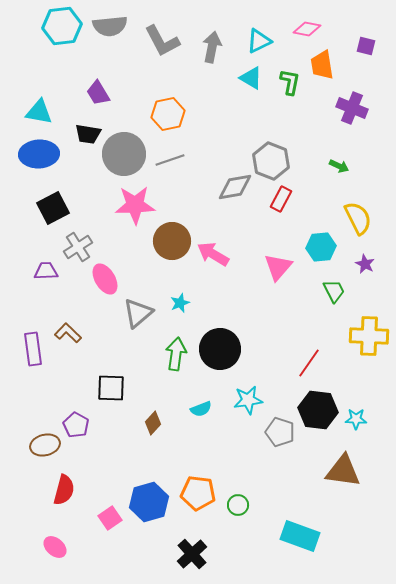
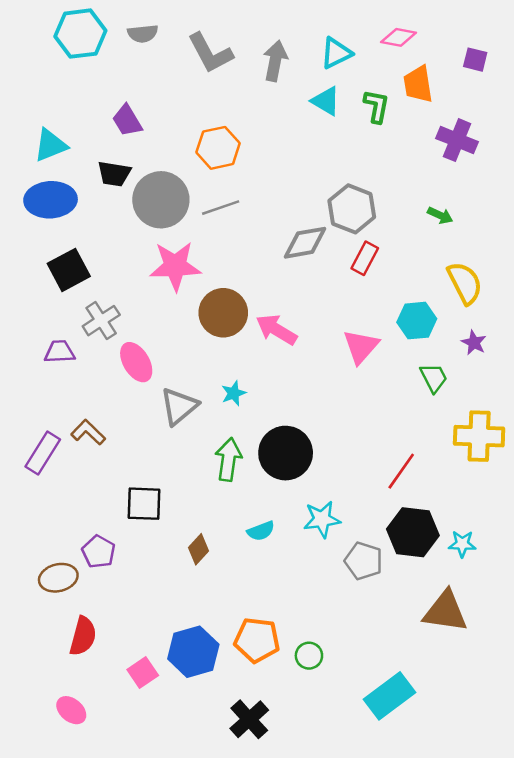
gray semicircle: (110, 26) -> (143, 34), size x0.7
cyan triangle: (39, 112) -> (51, 145), turned -32
purple rectangle: (33, 349) -> (43, 453), turned 40
cyan rectangle: (300, 536) -> (389, 696), turned -57

